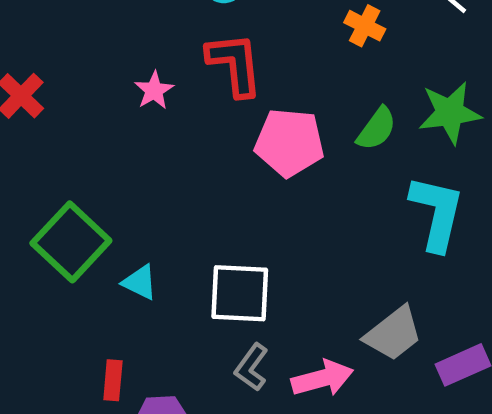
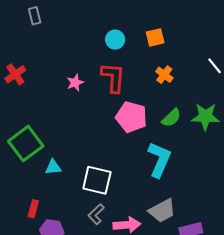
orange cross: (365, 26) -> (164, 75), moved
cyan L-shape: (437, 213) -> (159, 160), moved
cyan triangle: (140, 282) -> (53, 167), turned -42

